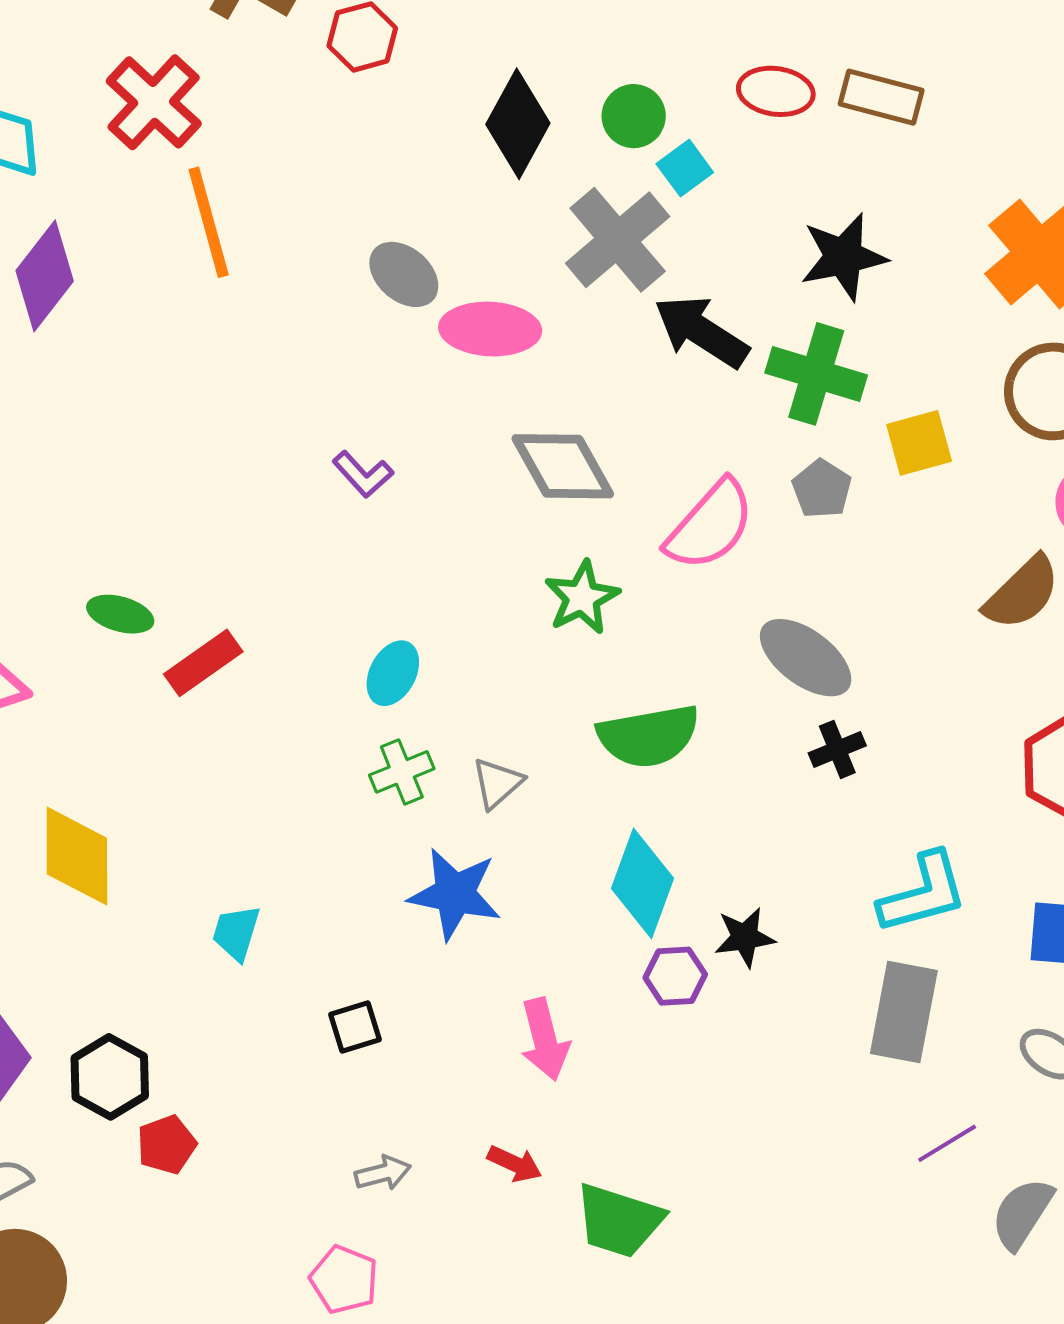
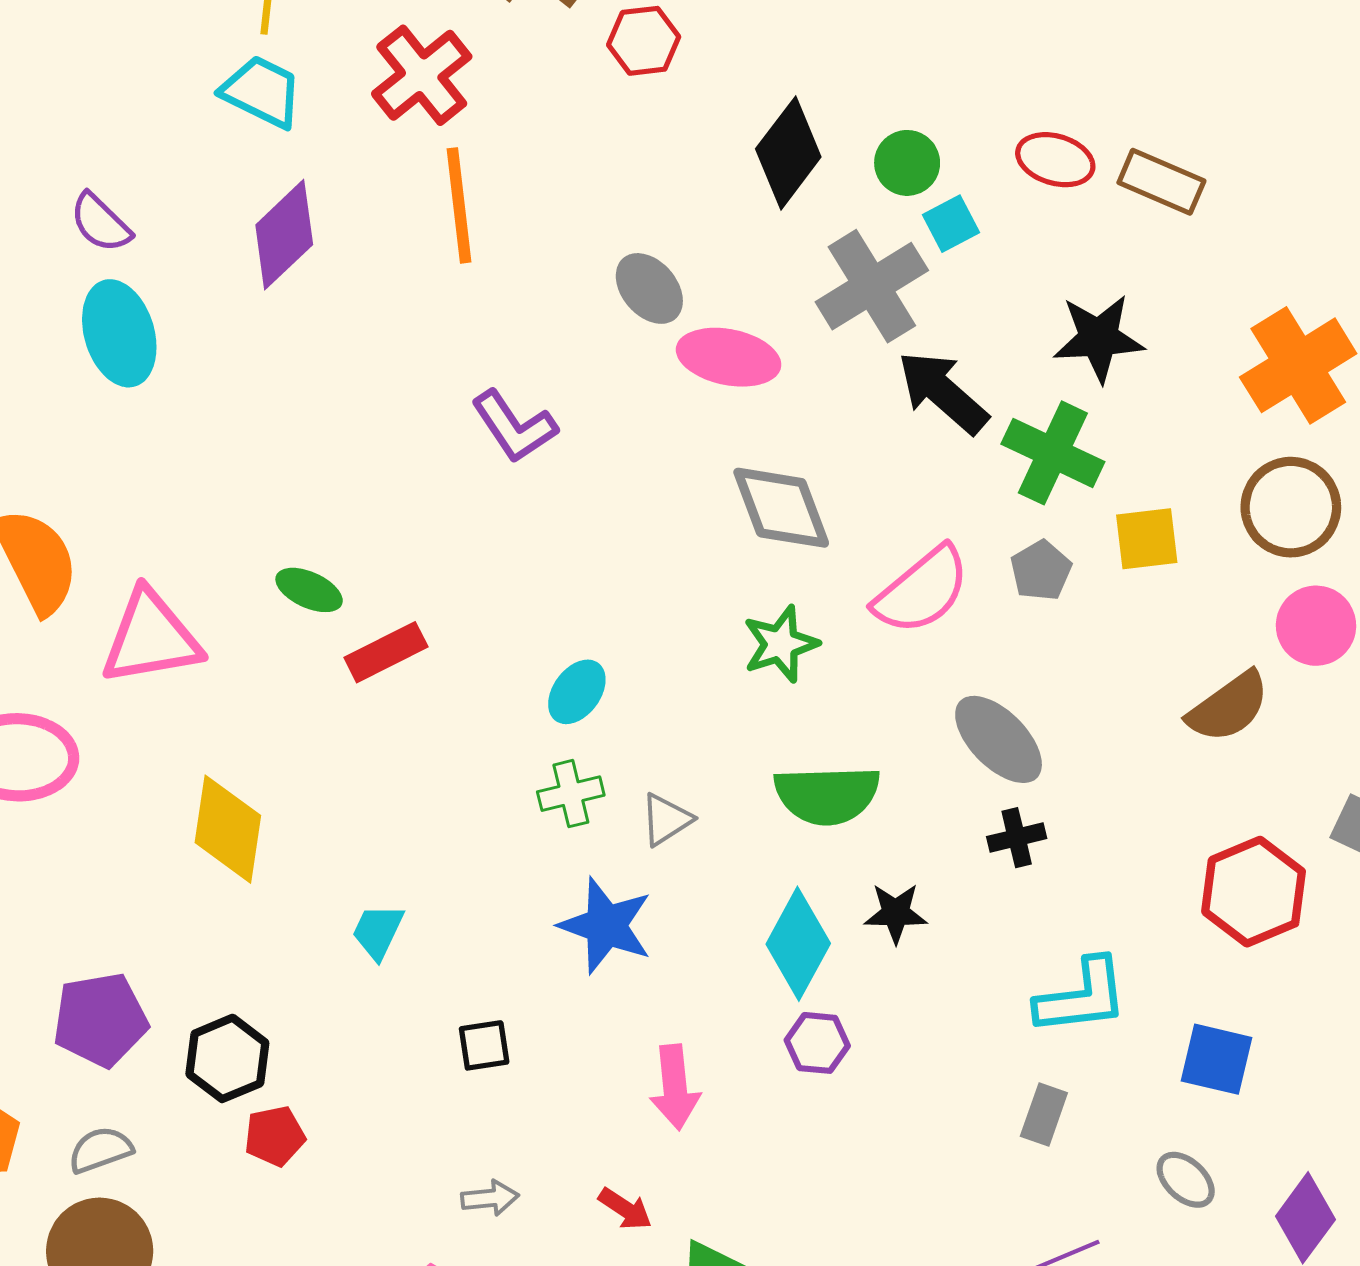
purple L-shape: (363, 474) -> (514, 427), moved, size x1.4
black star: (745, 937) -> (896, 913), moved
gray rectangle: (904, 1012) -> (1044, 1115), size x0.6

